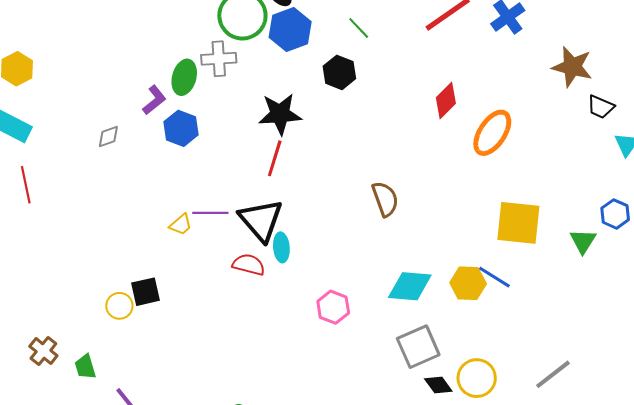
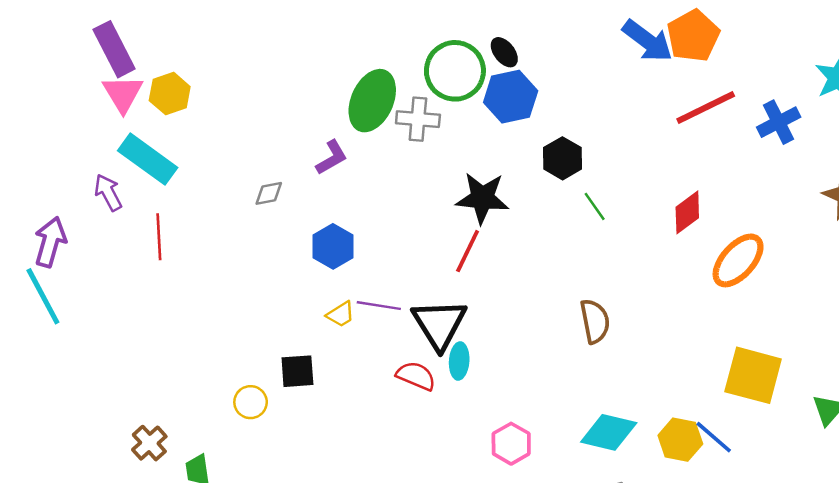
green line: (359, 28) -> (595, 206), moved
green ellipse: (184, 77) -> (372, 101), moved, size x1.4
blue hexagon: (181, 128) -> (333, 246), moved
black square: (146, 292) -> (297, 371), moved

